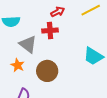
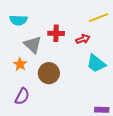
red arrow: (58, 12) -> (83, 39), moved

